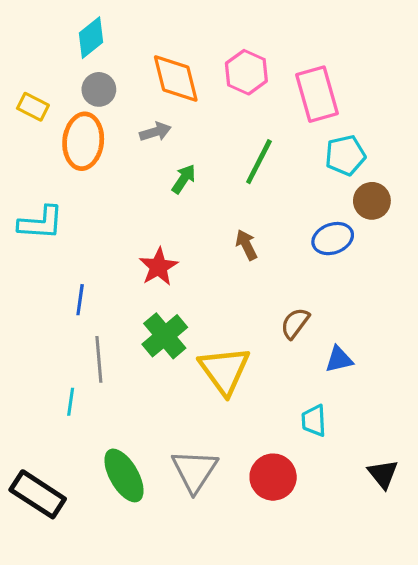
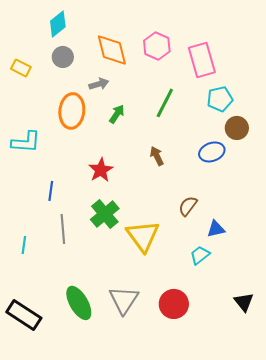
orange ellipse: (83, 141) -> (72, 111), moved
cyan line: (71, 402) -> (24, 245), moved
cyan trapezoid: (314, 421) -> (200, 255), moved, turned 55

